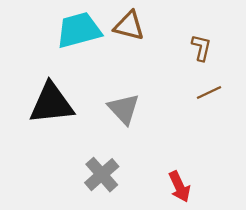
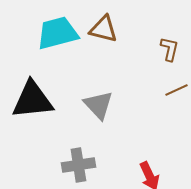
gray cross: (102, 175) -> (78, 165), turned 32

